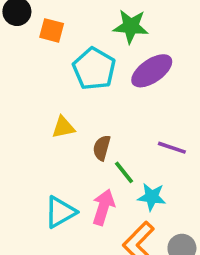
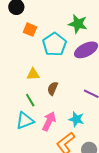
orange square: (52, 30) -> (30, 30), moved
green line: (124, 172) -> (30, 100), moved

